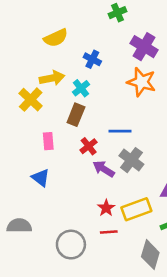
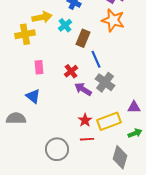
yellow cross: (31, 100) -> (25, 34), turned 36
brown rectangle: (76, 115) -> (83, 38), moved
blue line: (120, 131) -> (96, 59), turned 66
gray semicircle: (19, 226) -> (16, 118), moved

